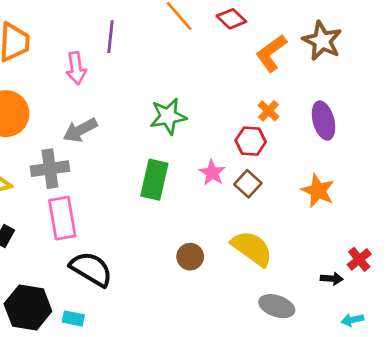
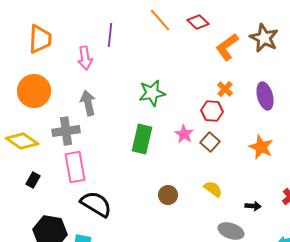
gray arrow: (80, 130) -> (88, 103), turned 105
yellow semicircle: (252, 248) -> (213, 189), size x0.6
black arrow: (332, 279) -> (253, 206), moved

